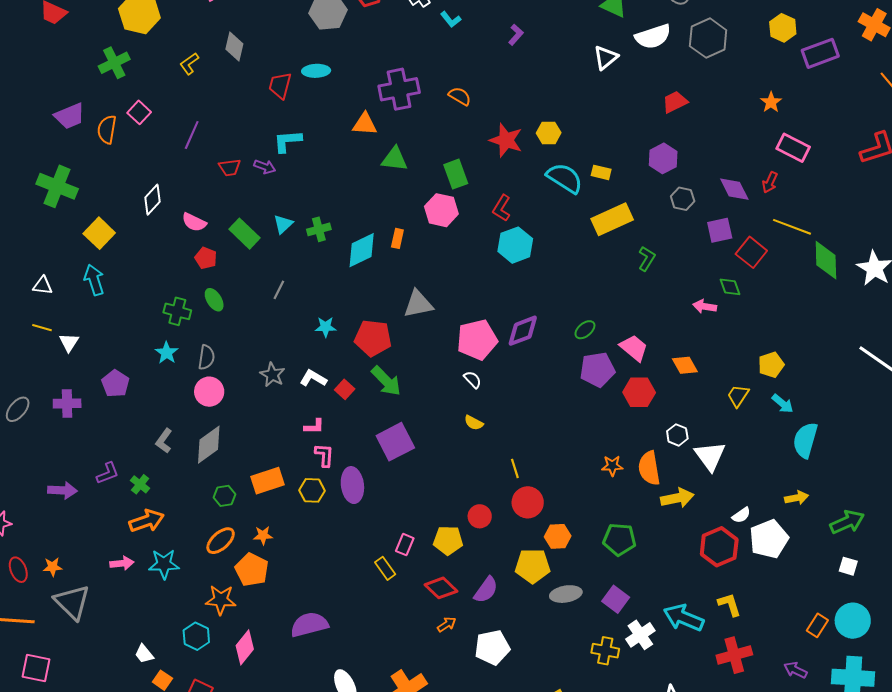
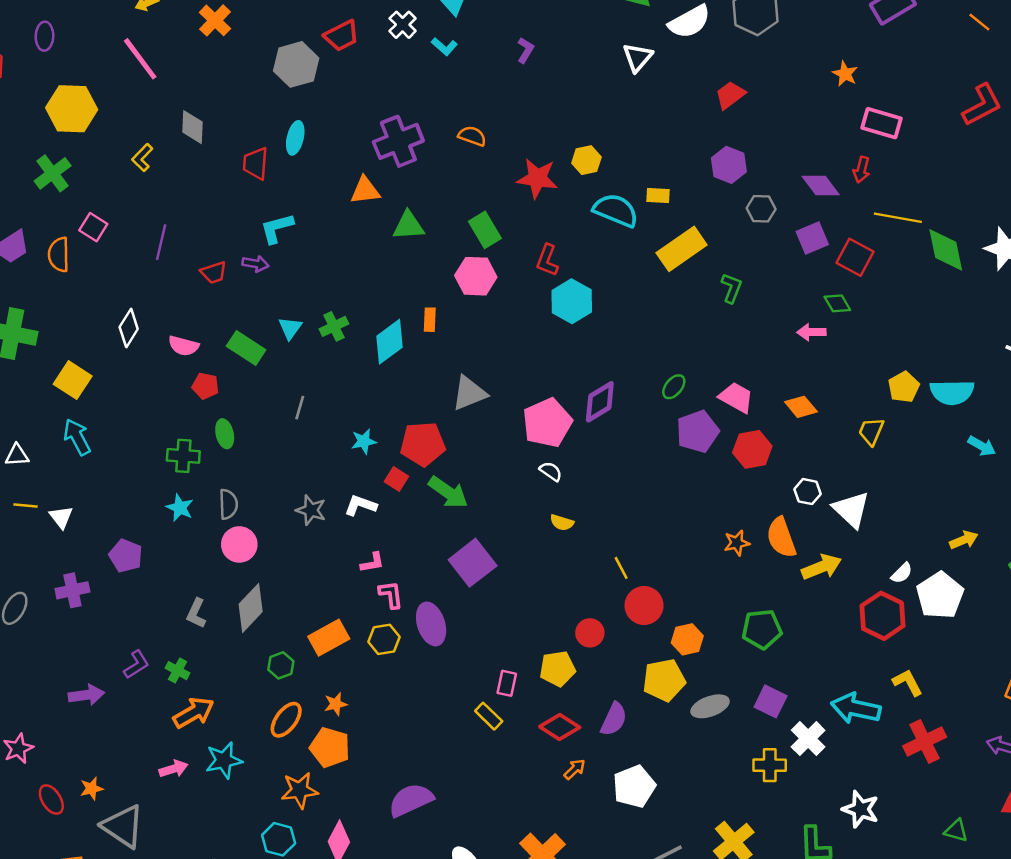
cyan ellipse: (316, 71) -> (295, 138), turned -64
green ellipse: (214, 300) -> (225, 434), turned 30
red square: (345, 389) -> (396, 479), moved
cyan arrow: (783, 404) -> (982, 446), moved
cyan semicircle: (805, 440) -> (952, 392), moved, turned -96

